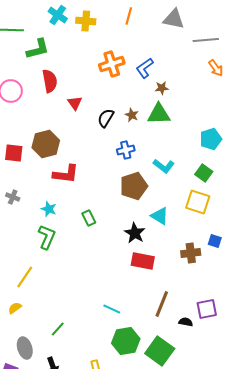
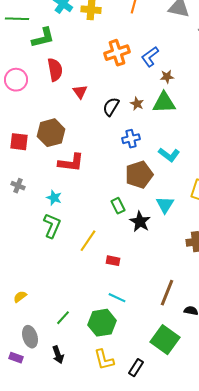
cyan triangle: (160, 216) -> (165, 205), turned 30
green rectangle: (89, 218) -> (118, 206), moved
red rectangle: (143, 261) -> (113, 261), moved, size x0.6
yellow line: (25, 277) -> (88, 241), moved
green hexagon: (126, 341) -> (102, 323), moved

